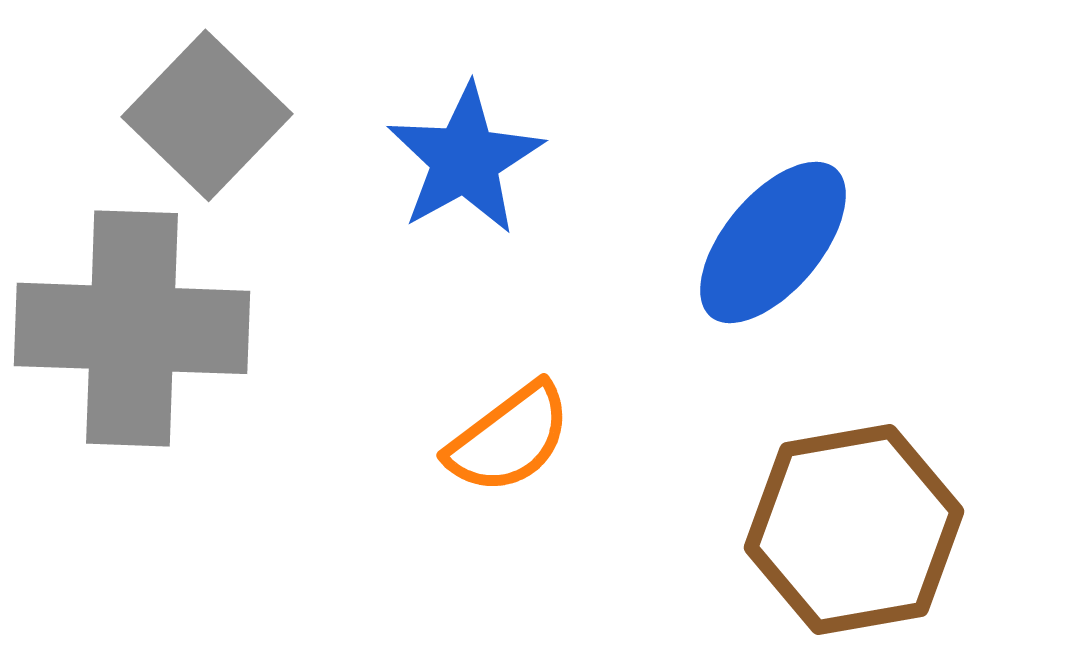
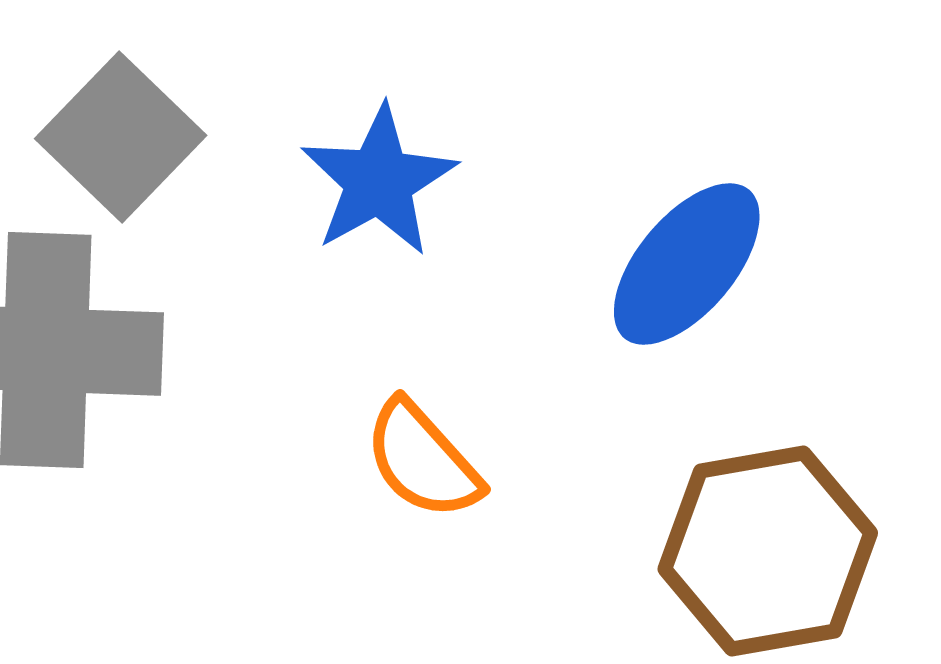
orange semicircle: (509, 438) -> (423, 460), turned 85

